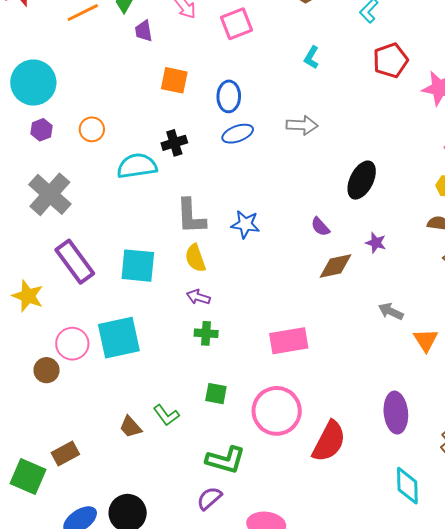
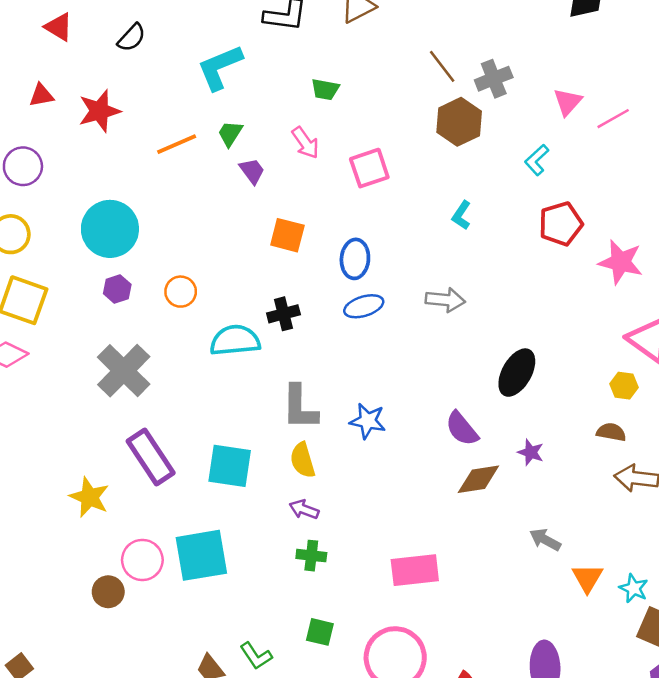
purple trapezoid: (144, 31) -> (252, 171), turned 150
purple semicircle: (320, 227) -> (462, 429), size x1.4

